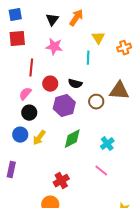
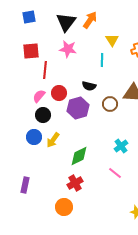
black triangle: (52, 20) -> (66, 22), size x1.5
red square: (17, 39) -> (31, 51), moved
red circle: (50, 84) -> (59, 93), moved
green diamond: (72, 139) -> (79, 156), moved
purple rectangle: (11, 170) -> (25, 185), moved

